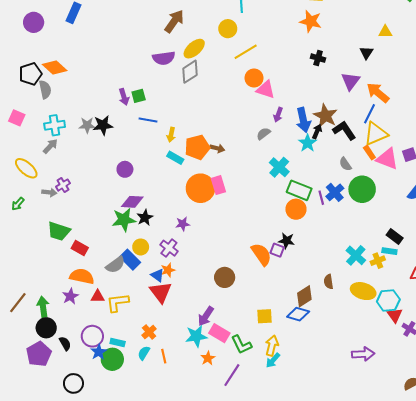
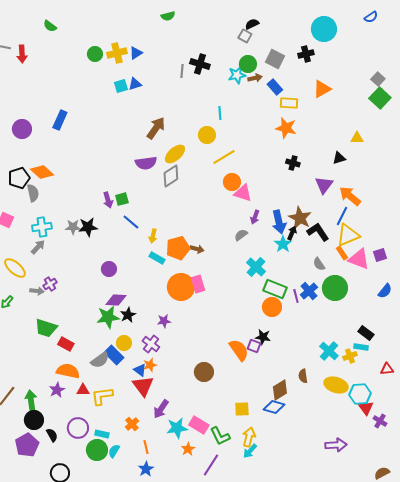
black triangle: (366, 53) -> (339, 158), turned 40
blue line: (148, 120) -> (131, 222), turned 30
purple arrow: (206, 316) -> (161, 409), moved
blue star: (99, 352) -> (146, 469), moved
cyan semicircle: (144, 353) -> (114, 451), moved

